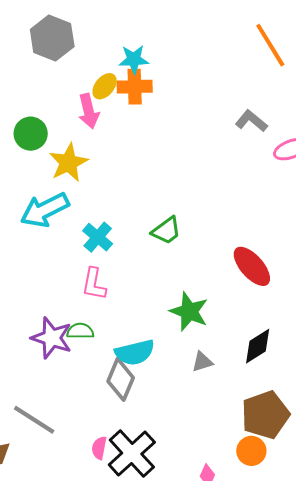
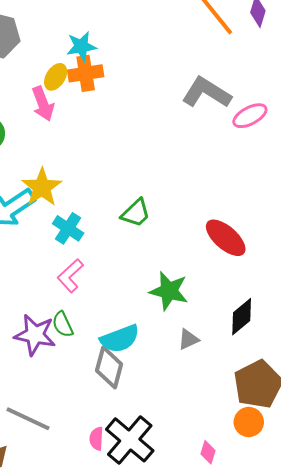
gray L-shape: (251, 121) -> (206, 93), size x1.5
yellow star: (68, 163) -> (42, 187), moved
pink L-shape: (94, 284) -> (70, 276), turned 44
green semicircle: (80, 331) -> (63, 324), turned -108

